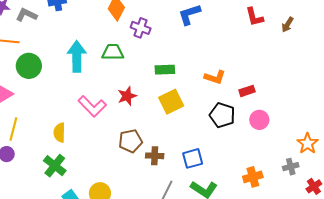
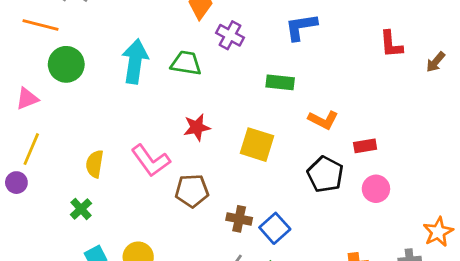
green rectangle: (165, 70) -> (280, 82), moved
yellow square: (171, 102) -> (257, 145), turned 35
pink L-shape: (92, 106) -> (151, 161), moved
brown cross: (155, 156) -> (239, 219), moved
blue square: (193, 158) -> (275, 228), turned -35
green cross: (55, 166) -> (81, 209), size x0.7

